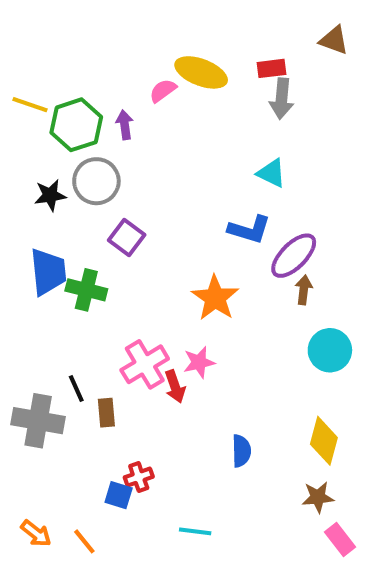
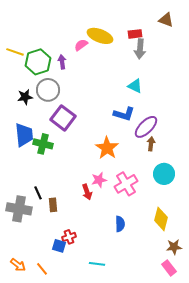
purple square: (127, 238) -> (63, 118), size x1.4
pink cross: (145, 364) -> (126, 184), moved
brown star: (318, 497) -> (174, 247), moved

